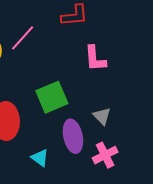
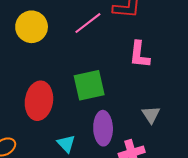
pink line: (23, 38) -> (88, 23), moved
gray triangle: (102, 116) -> (151, 115), moved

